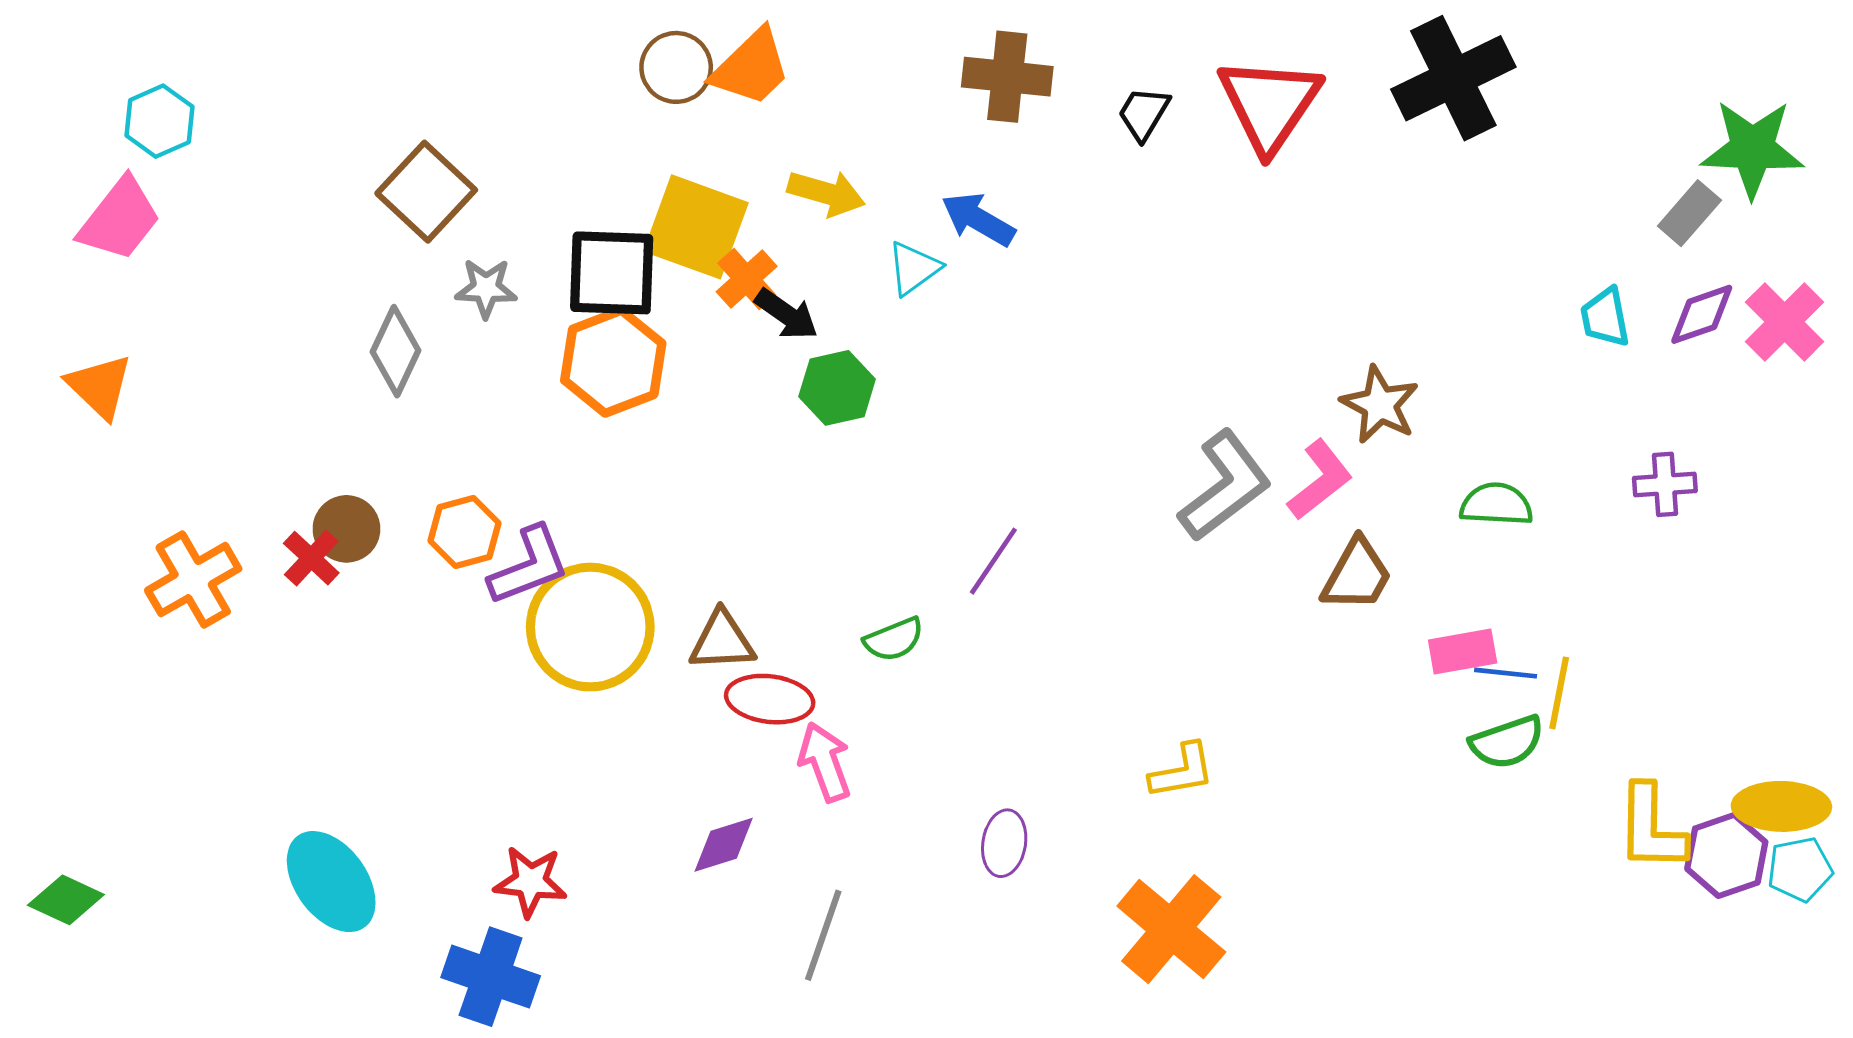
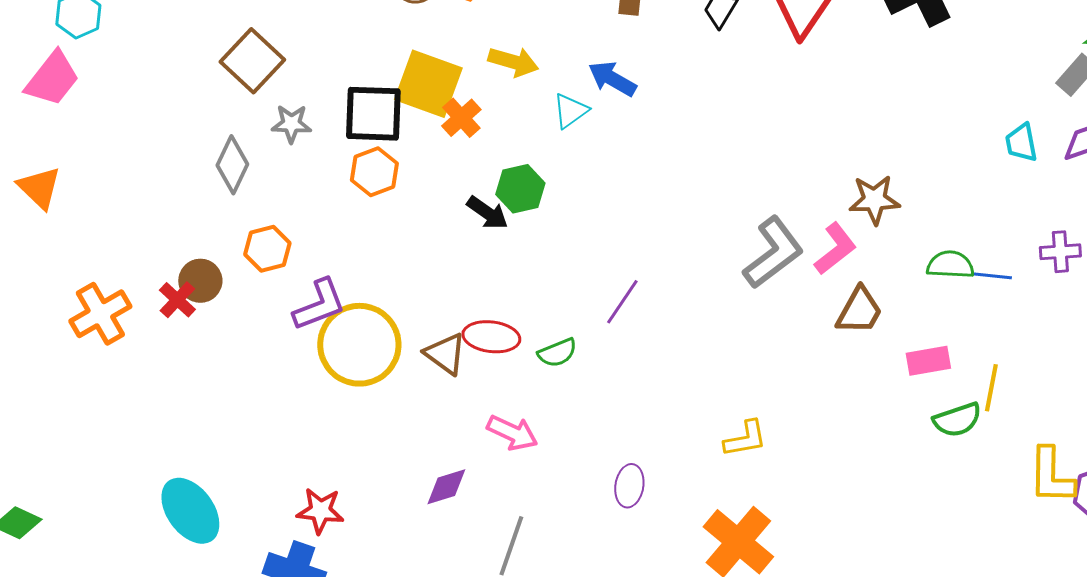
black arrow: (786, 314) -> (487, 213), moved
orange hexagon: (613, 362) -> (374, 172), size x0.7
brown star: (1380, 405) -> (874, 200), turned -30
orange hexagon: (465, 532) -> (267, 249), moved
brown triangle: (722, 641) -> (445, 354), turned 39
blue line: (1506, 673) -> (991, 276), moved
red ellipse: (770, 699) -> (491, 337), moved
pink arrow: (825, 762) -> (512, 433), turned 135

